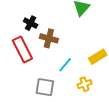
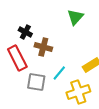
yellow cross: (85, 84) -> (78, 92), size x1.6
gray square: (45, 87) -> (36, 82), moved

